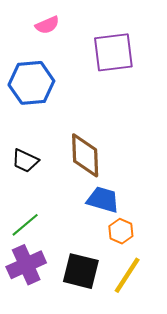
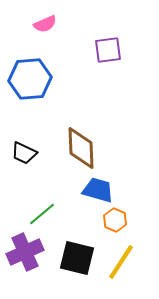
purple square: (113, 52) -> (108, 50), size x0.7
green line: (25, 225) -> (42, 214), moved

